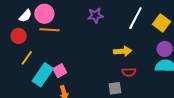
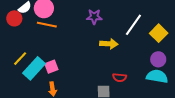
red circle: (19, 36) -> (14, 18), moved
yellow arrow: (123, 51) -> (109, 44), moved
yellow line: (27, 58) -> (20, 59), moved

